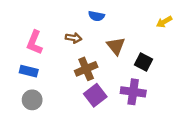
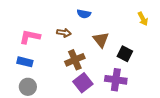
yellow arrow: (164, 22) -> (143, 19), turned -88
pink L-shape: (34, 42) -> (30, 37), turned 80

